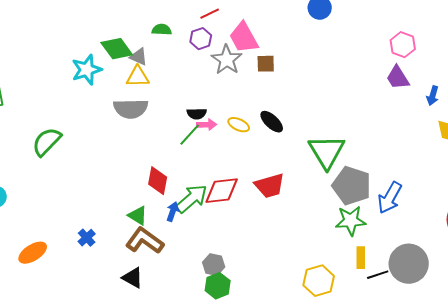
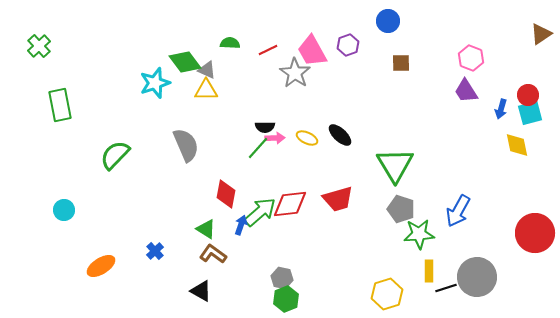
red line: (210, 14) -> (268, 50), moved
purple hexagon: (201, 39) -> (348, 45), moved
brown square: (266, 64) -> (401, 63), moved
gray semicircle: (131, 109) -> (186, 145), moved, turned -112
gray pentagon: (352, 186) -> (401, 209), moved, size x0.7
brown L-shape: (145, 241) -> (213, 254), size x0.7

